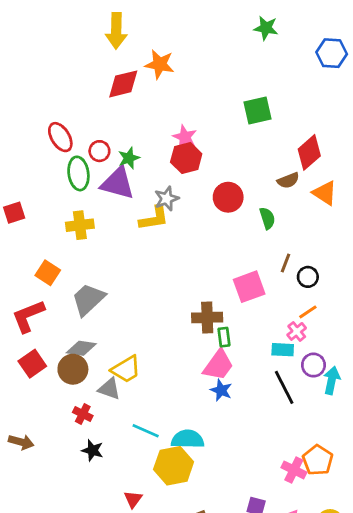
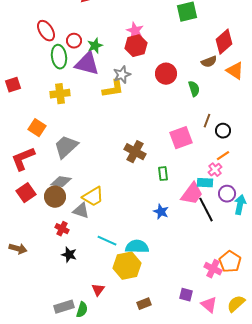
brown cross: (207, 317) -> (135, 152), moved, turned 30
pink trapezoid: (218, 365) -> (192, 194), moved

